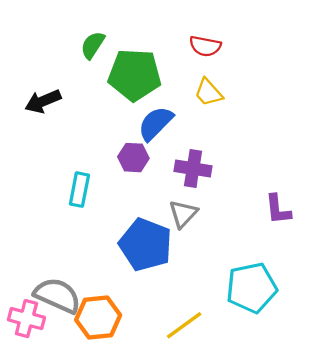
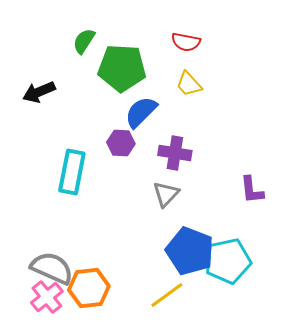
cyan rectangle: (79, 190) -> (72, 172), size x1.4
blue pentagon: (146, 245) -> (190, 251), moved
pink cross: (26, 319) -> (47, 297), moved, turned 36

